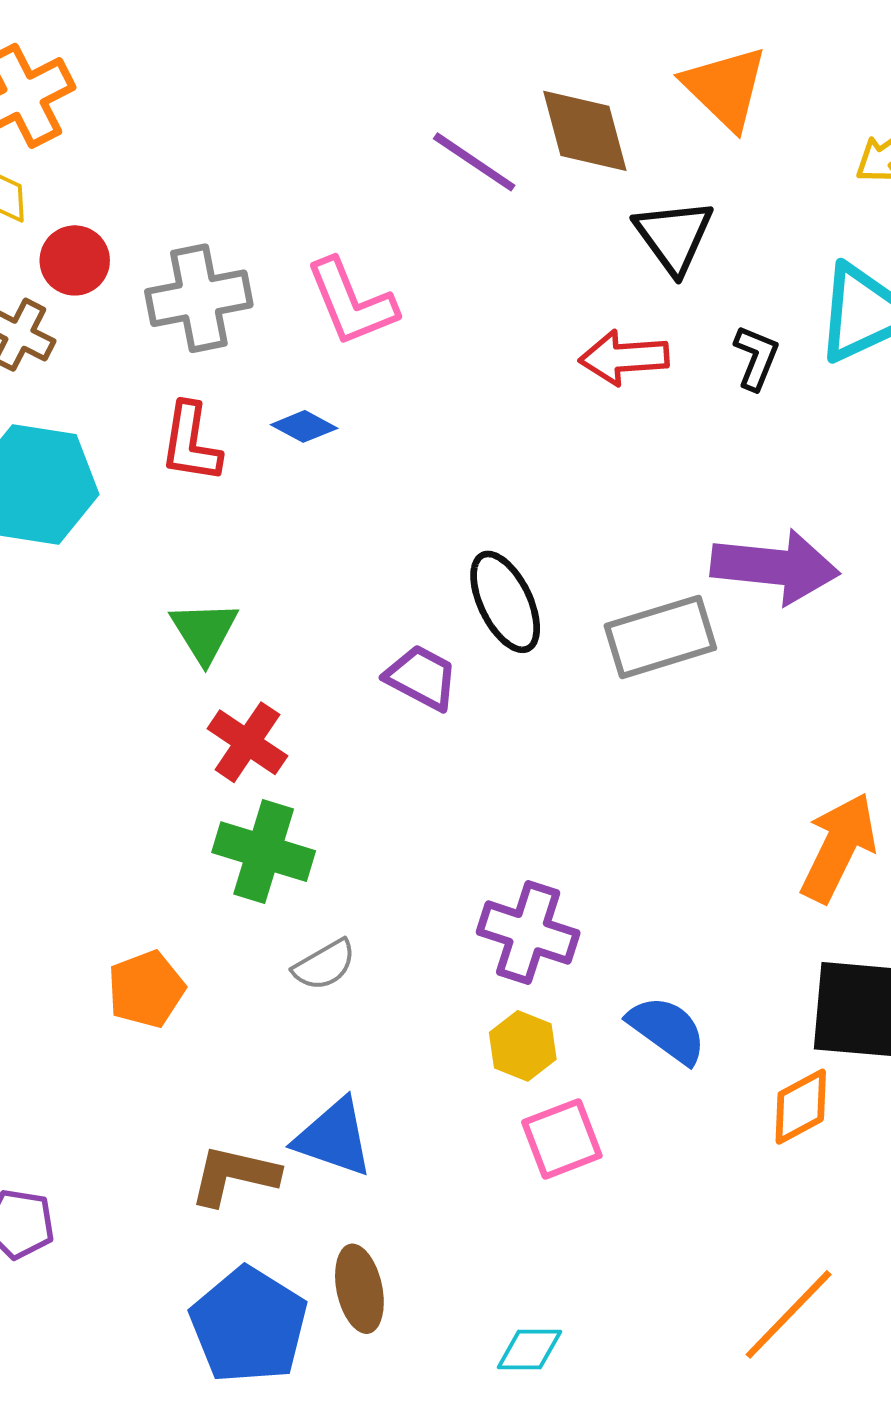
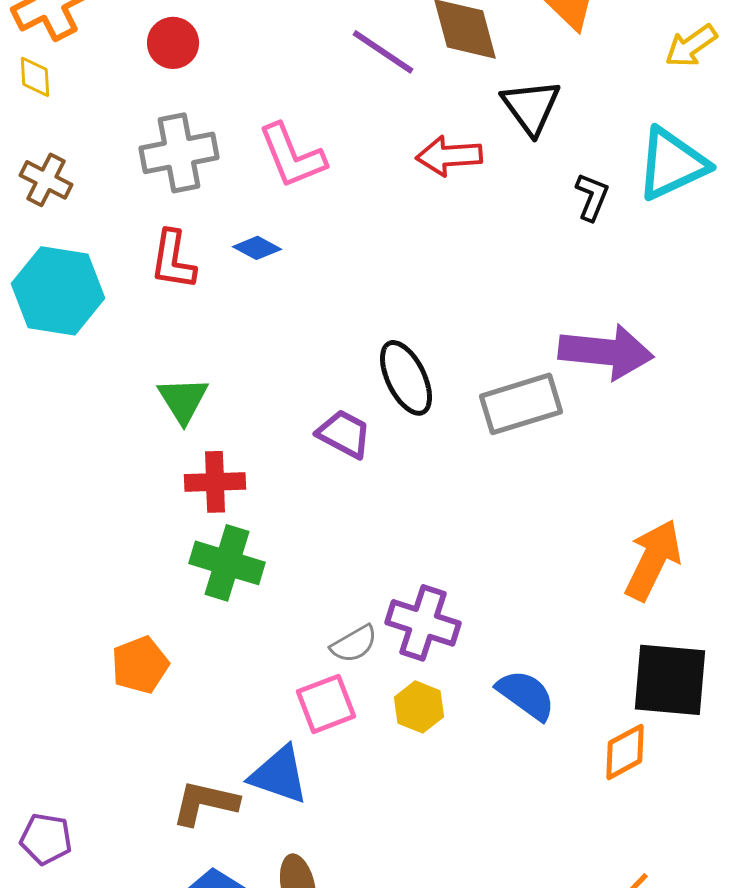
red circle: (75, 260) -> (173, 43), moved
red arrow: (624, 358) -> (449, 156), moved
red cross: (247, 742) -> (215, 482), turned -36
gray semicircle: (324, 965) -> (354, 644), moved
pink square: (562, 1139) -> (326, 704), moved

